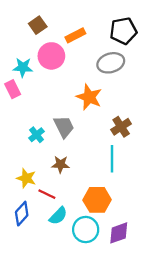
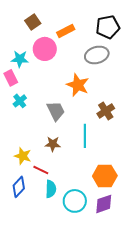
cyan cross: (37, 135) -> (20, 101), moved
cyan line: (112, 159) -> (85, 136), moved
orange hexagon: (97, 200) -> (105, 176), moved
cyan semicircle: (58, 216) -> (51, 189), turned -42

